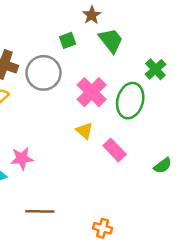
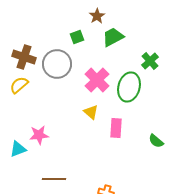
green trapezoid: (111, 40) -> (113, 37), turned -80
pink rectangle: (115, 150) -> (116, 128), turned 48
green semicircle: (163, 166) -> (156, 141), turned 77

